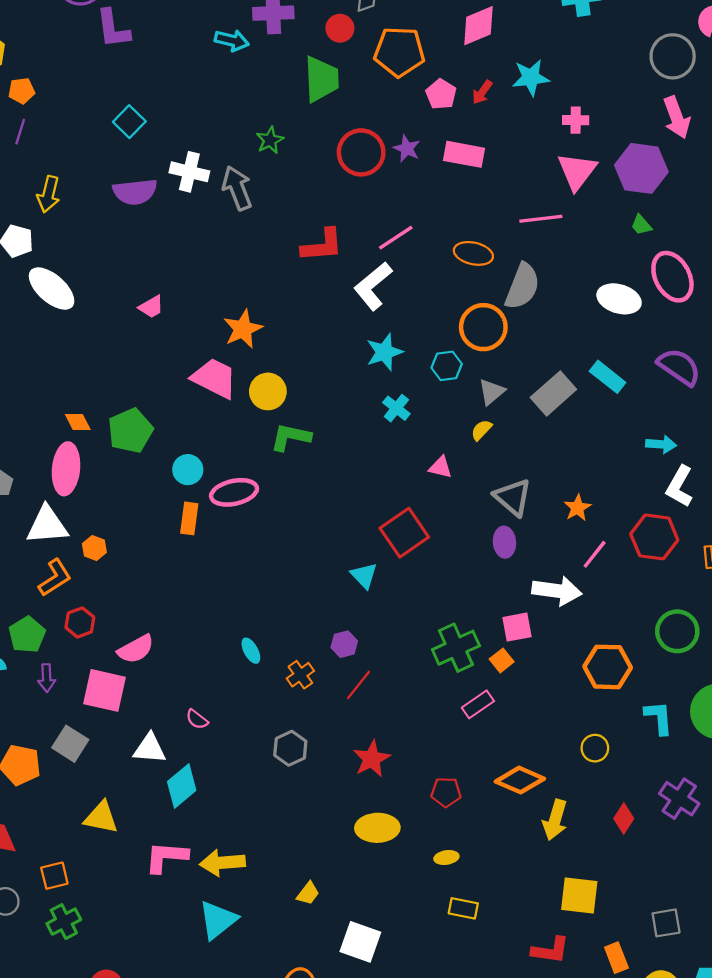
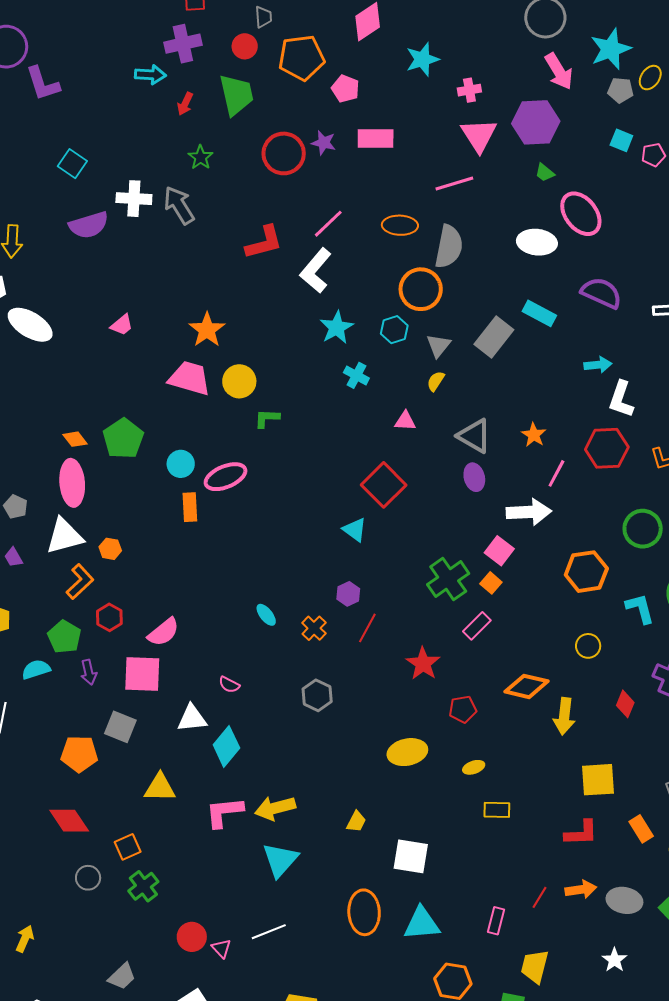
red arrow: (482, 92) -> (185, 104), moved
green L-shape: (291, 437) -> (267, 418), size x0.7
pink square: (517, 627) -> (499, 551), turned -32
red star: (372, 759) -> (423, 664), moved

